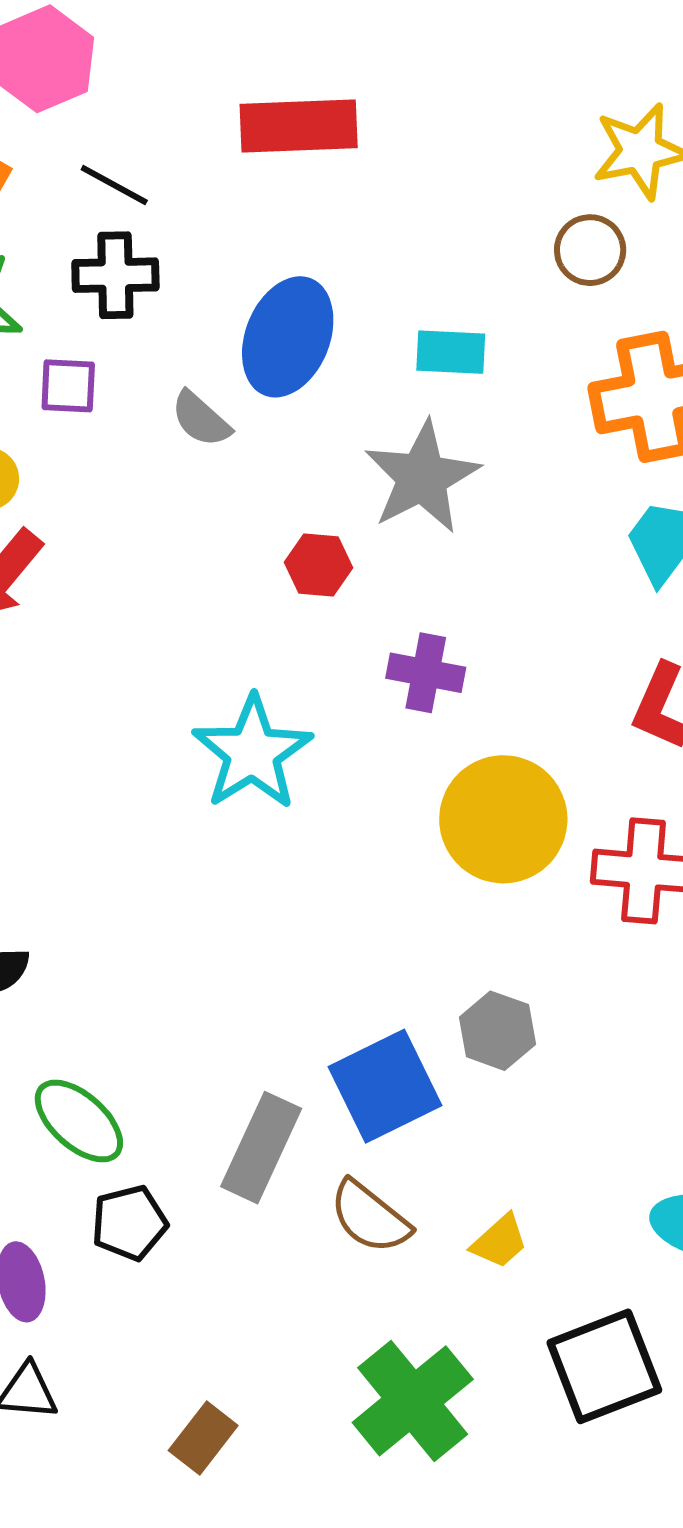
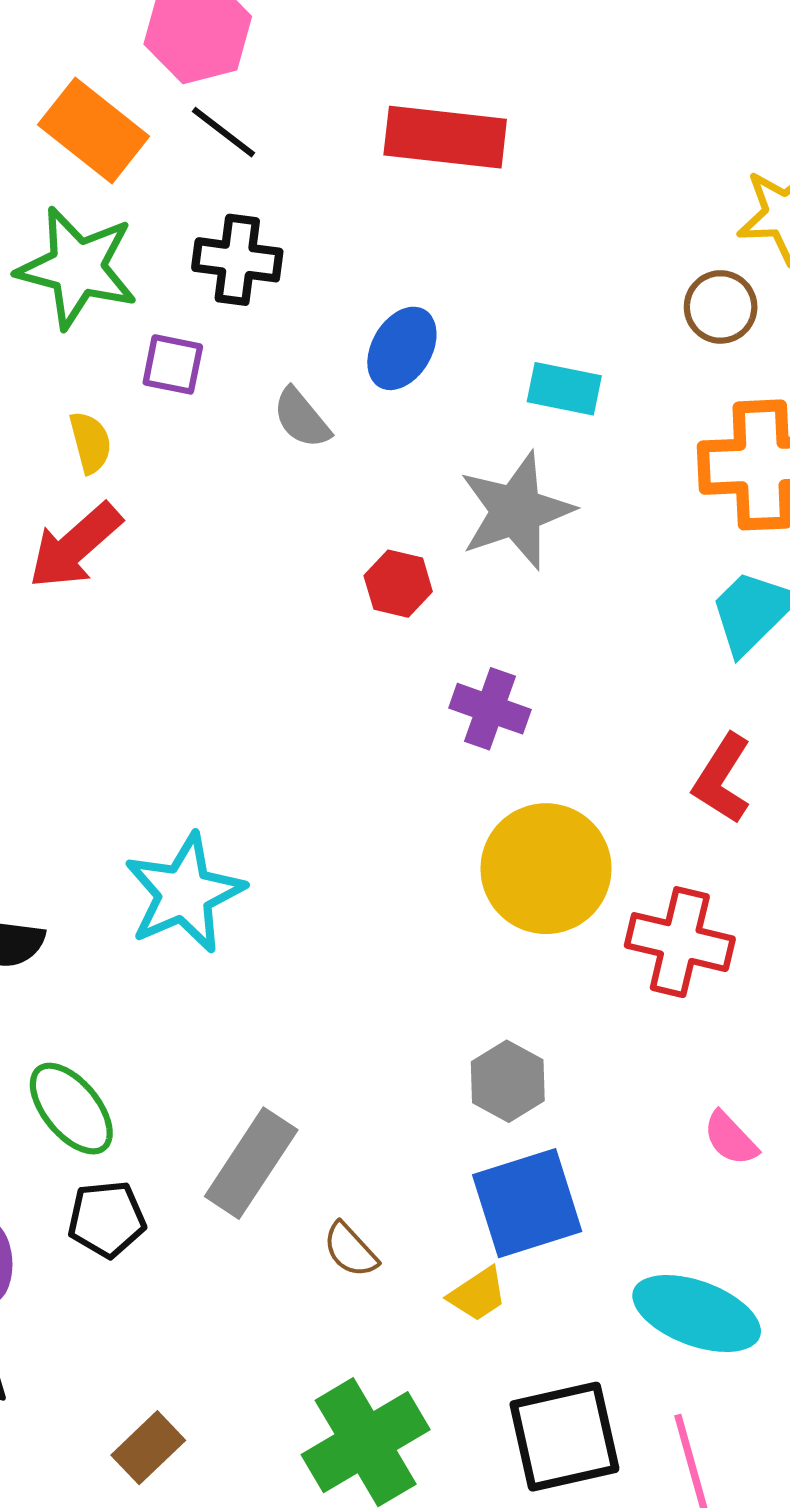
black line: (114, 185) -> (223, 132), moved
blue ellipse: (288, 337) -> (402, 348), size x0.7
cyan star: (252, 753) -> (184, 893), moved
blue square: (385, 1086) -> (527, 1203), moved
brown semicircle: (370, 1217) -> (350, 1250), size x0.7

